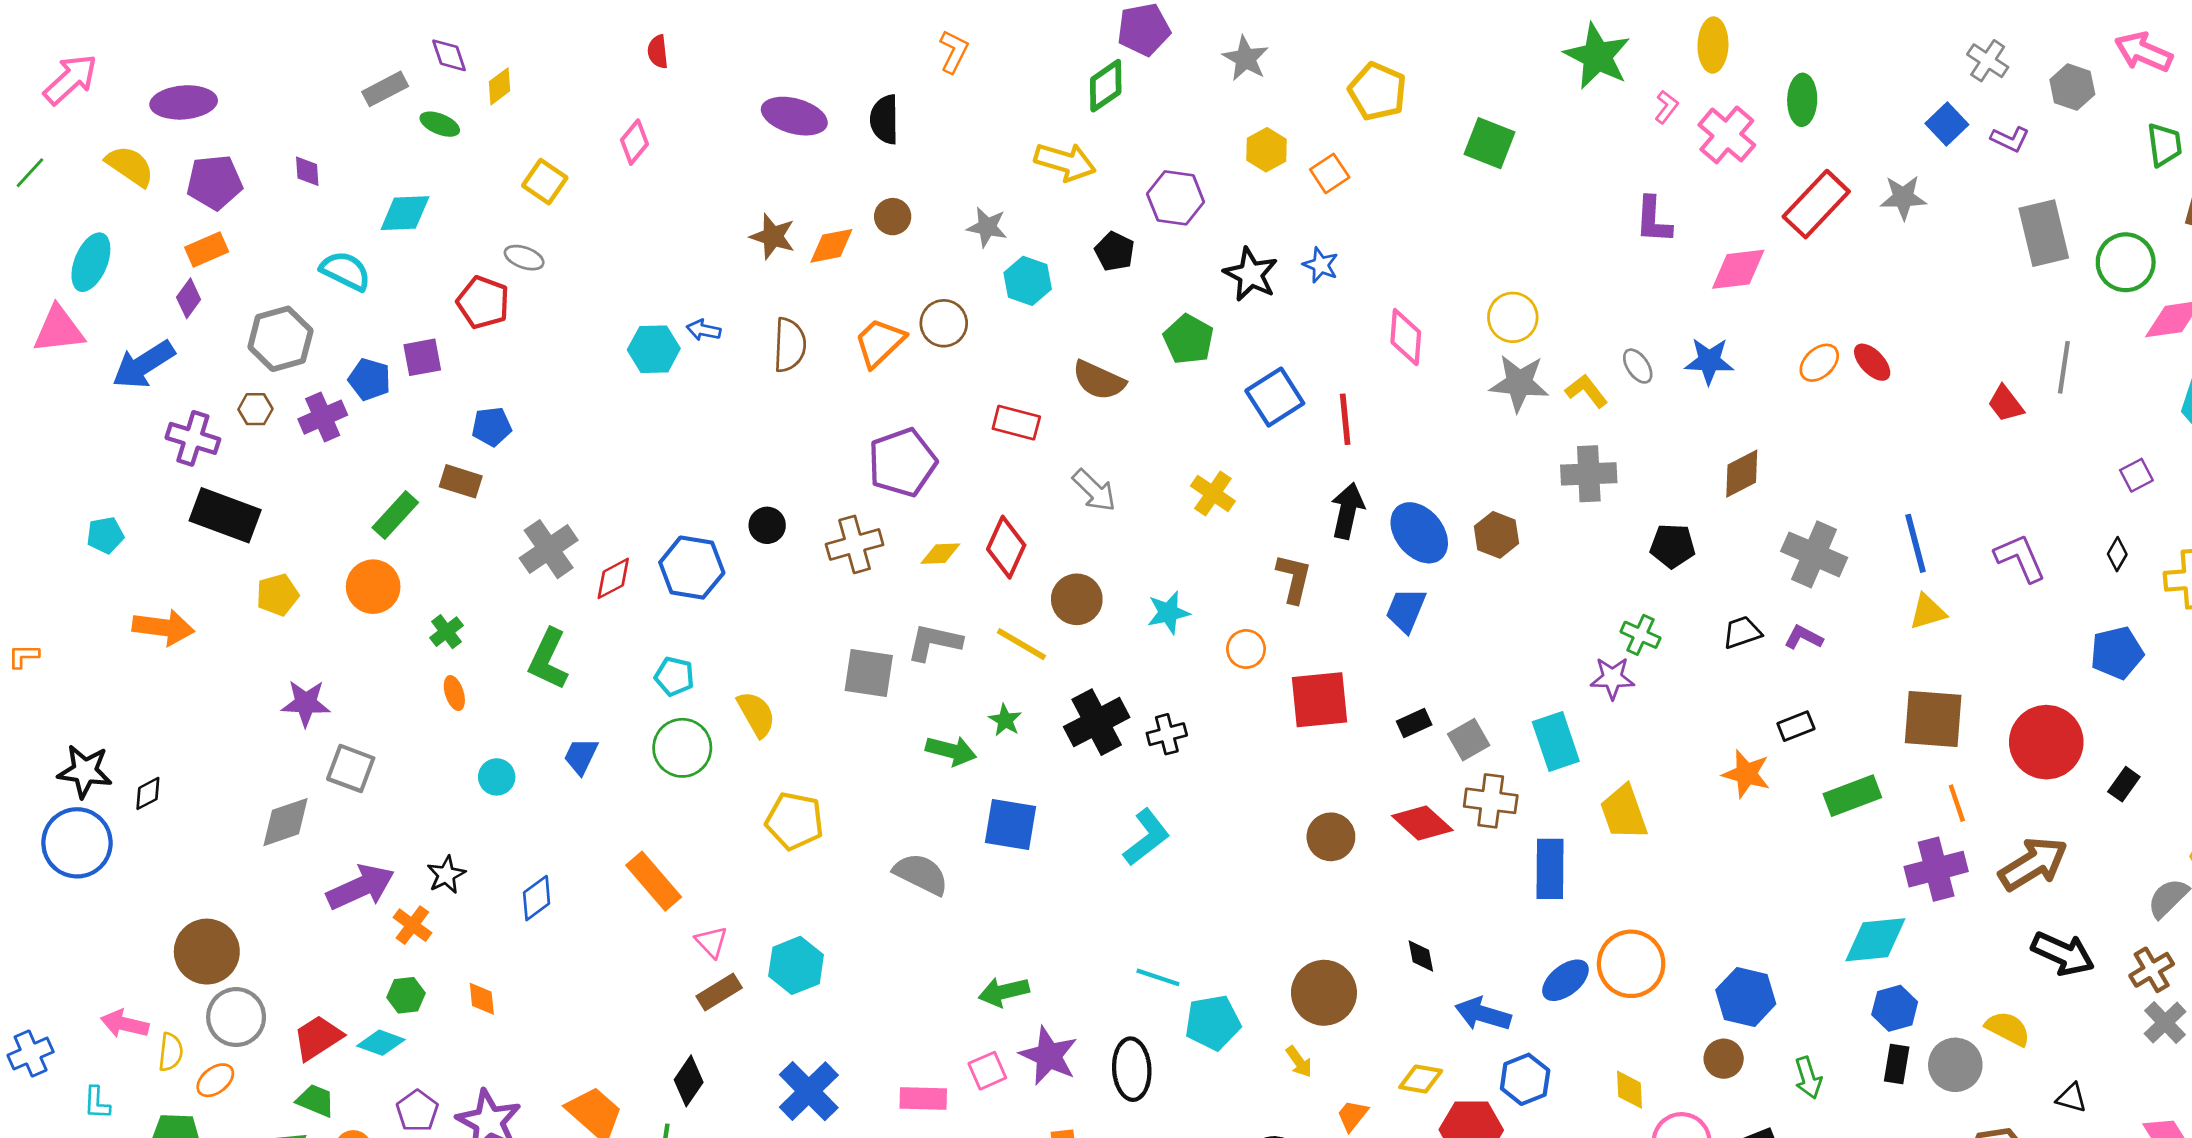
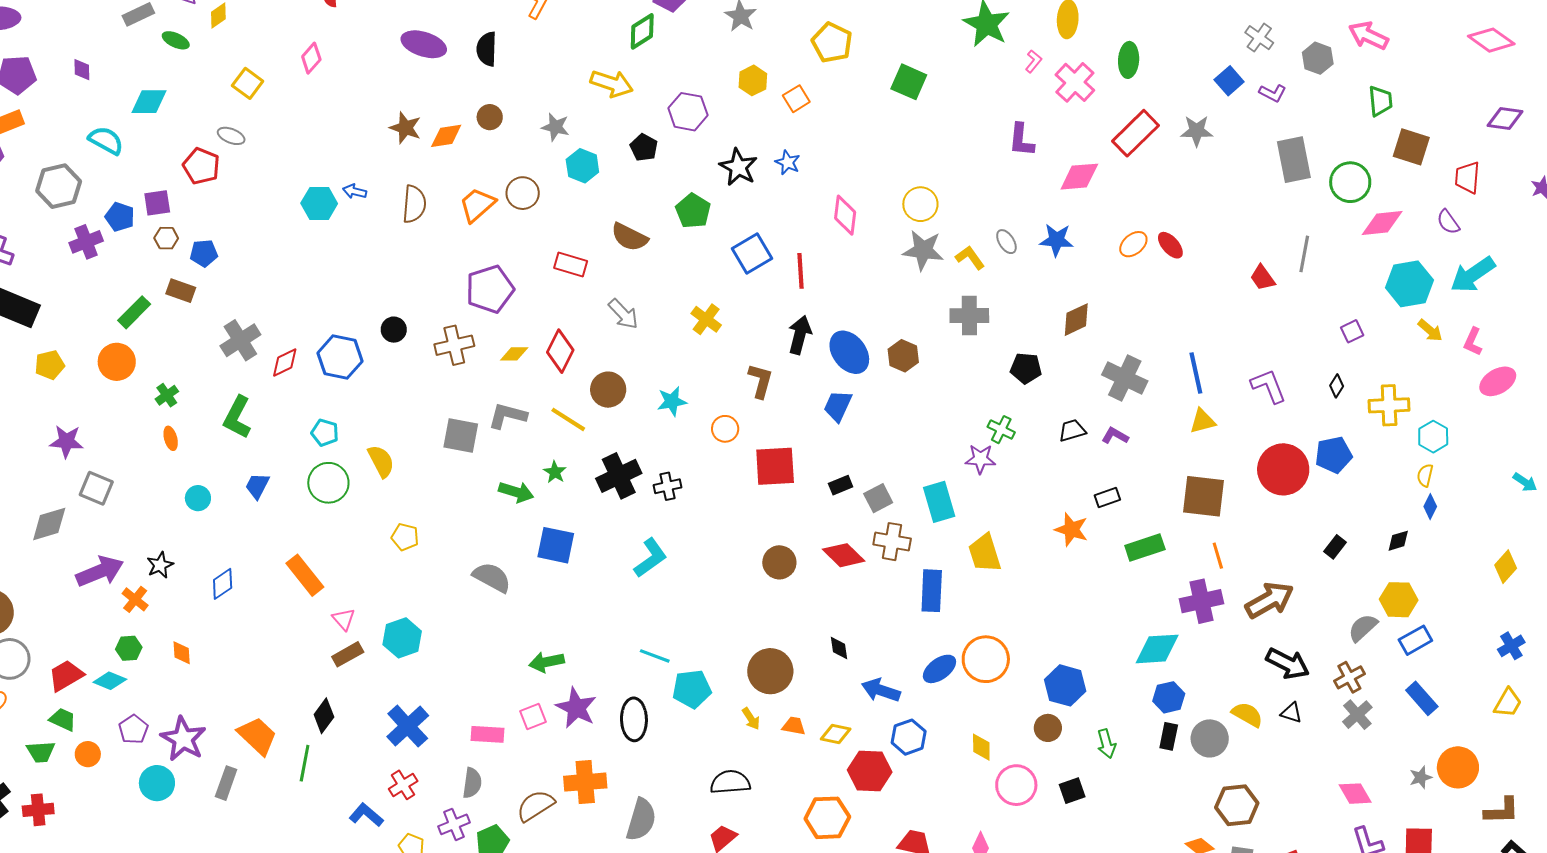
brown hexagon: (255, 409) -> (166, 238), moved
red circle: (2046, 742) -> (1283, 469), moved
yellow pentagon: (795, 821) -> (405, 537), size x0.7
black triangle: (2071, 1098) -> (1291, 713), moved
orange trapezoid: (1352, 1115) -> (794, 726), moved, turned 60

